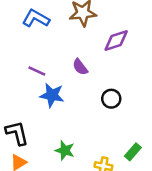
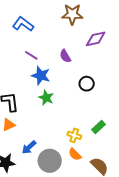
blue L-shape: (36, 18) -> (23, 24), moved
green star: (65, 150) -> (46, 98), moved

